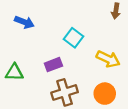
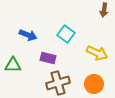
blue arrow: (24, 22) -> (28, 35), moved
purple rectangle: (53, 65) -> (48, 58), turned 35

